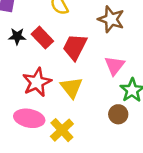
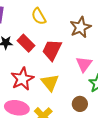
brown star: (111, 19) -> (80, 27), turned 30
brown circle: (118, 114) -> (80, 104), moved

